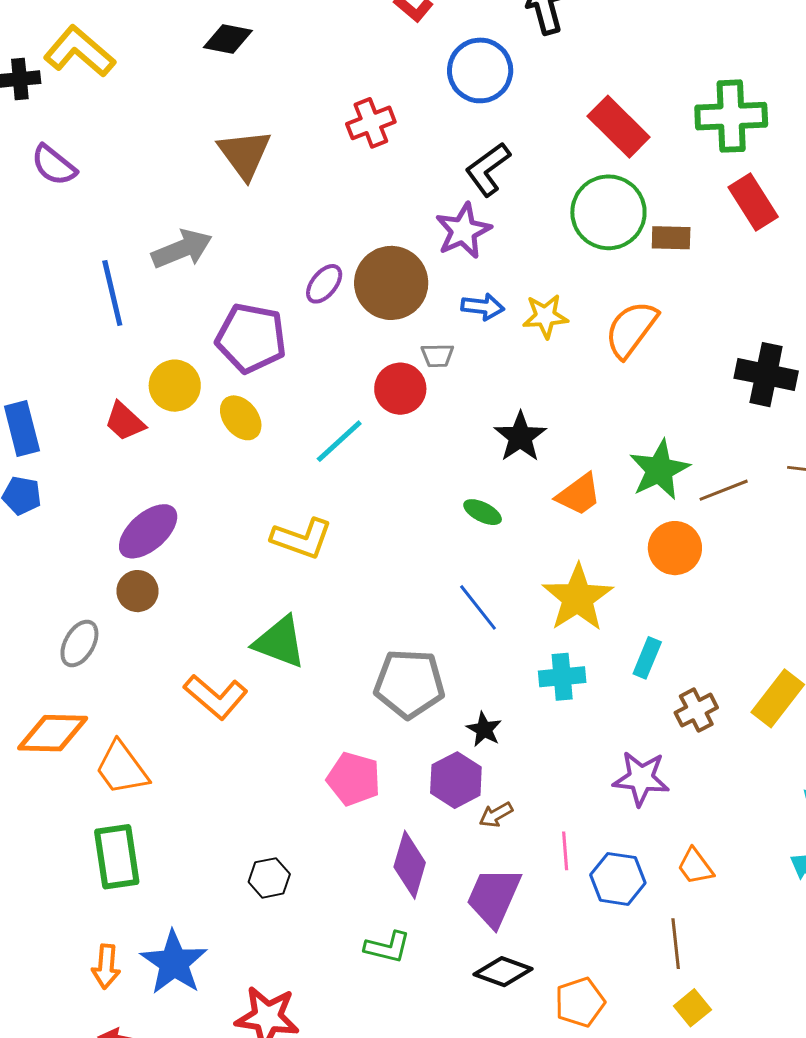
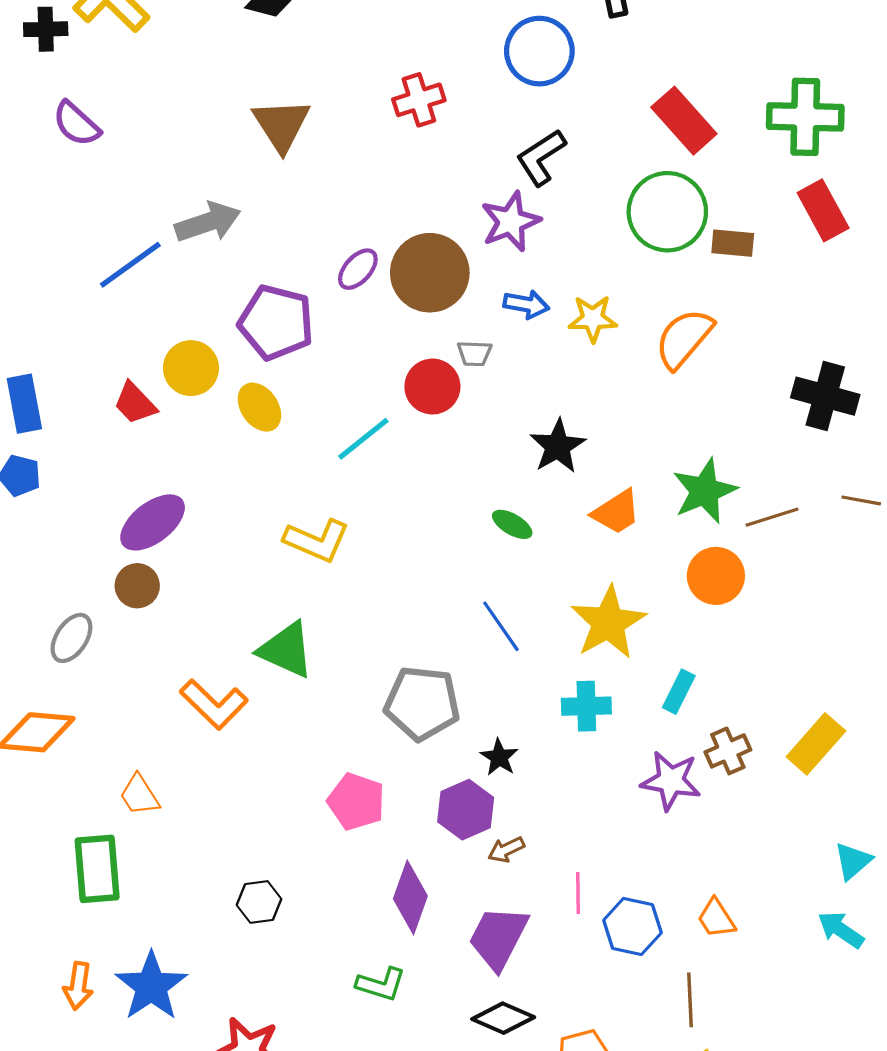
blue line: (112, 293) -> (130, 265), turned 64
orange trapezoid: (122, 768) -> (139, 795), moved, size x0.7
purple star: (641, 778) -> (671, 781), moved

